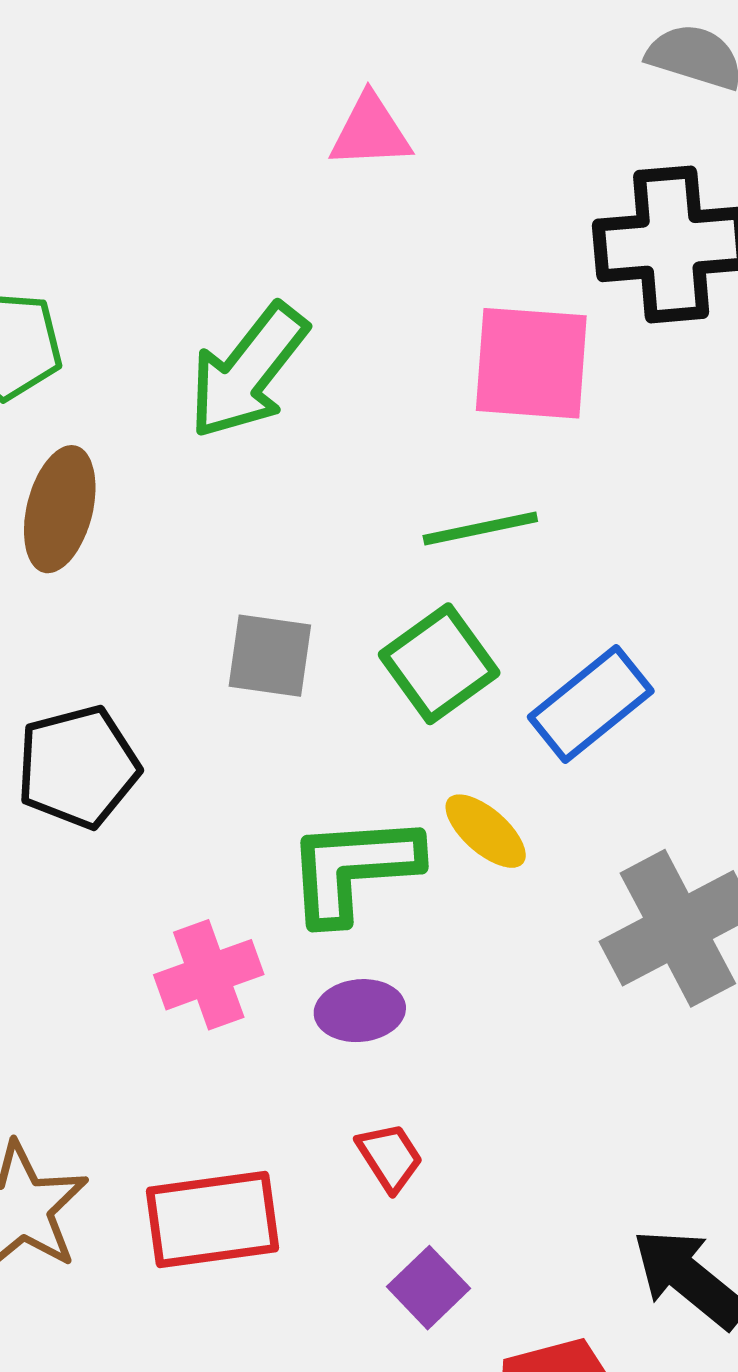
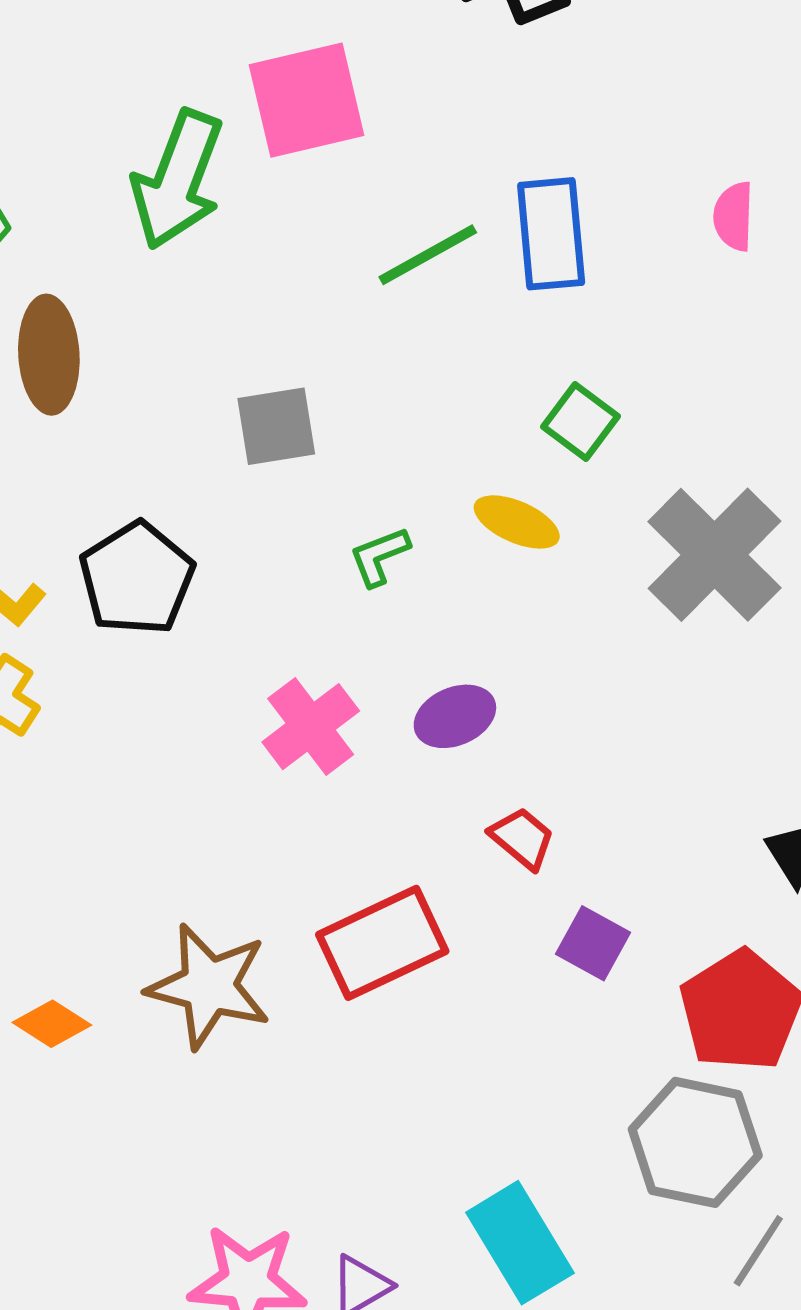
pink square: (531, 363) -> (307, 100), moved
green square: (439, 664) -> (580, 421), moved, size x0.7
blue rectangle: (591, 704) -> (551, 234), moved, turned -39
green L-shape: (353, 868) -> (379, 556), moved, size x0.5

